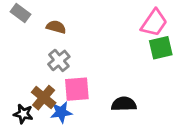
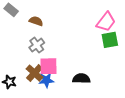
brown cross: (44, 98) -> (34, 73), moved
blue star: (61, 112) -> (46, 80), moved

